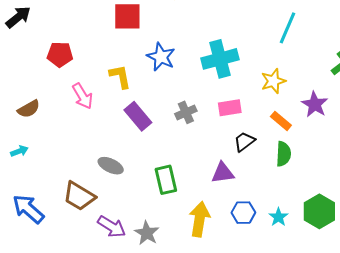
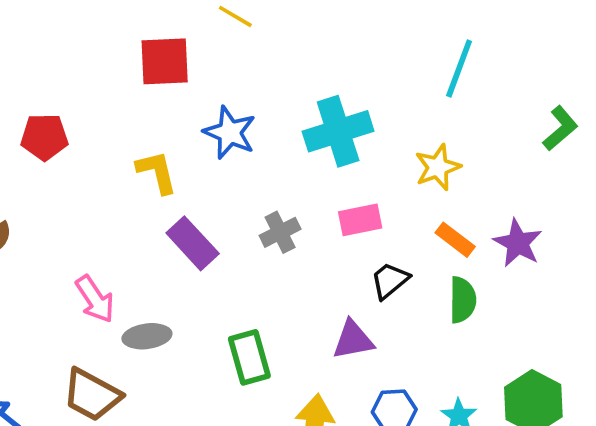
pink arrow: (83, 96) -> (95, 299), moved
purple star: (315, 104) -> (518, 243), moved
gray ellipse: (111, 166) -> (147, 336), turned -30

